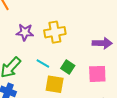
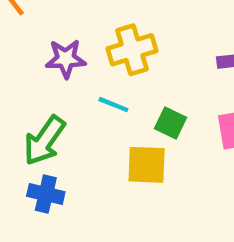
cyan line: (43, 63) -> (113, 105), moved

